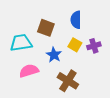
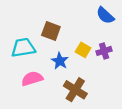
blue semicircle: (76, 20) -> (105, 16), moved, turned -48

